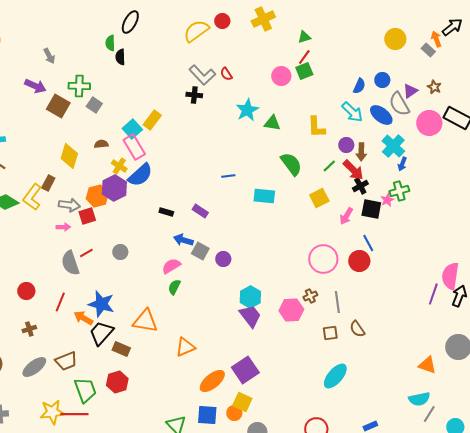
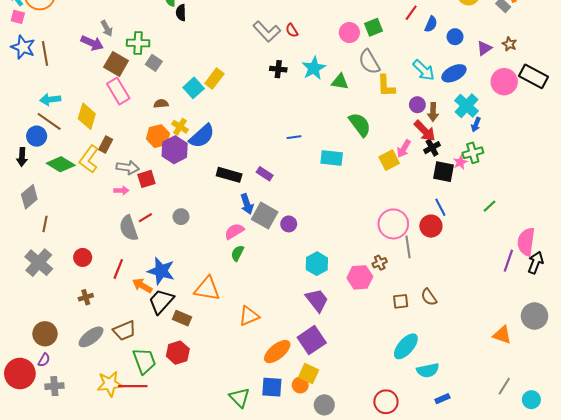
gray arrow: (49, 56) -> (107, 28), moved
red line: (304, 57) -> (411, 13), moved
blue semicircle: (359, 86) -> (431, 24), moved
black cross: (194, 95) -> (278, 69), moved
gray semicircle: (399, 104) -> (369, 62), moved
blue ellipse: (381, 115) -> (454, 73), turned -65
pink rectangle: (134, 147) -> (118, 91), moved
yellow diamond: (69, 156) -> (87, 116), moved
green line: (329, 166) -> (490, 206), moved
orange hexagon: (97, 196) -> (158, 136), moved
black rectangle: (166, 212) -> (229, 175), size x1.6
pink arrow: (346, 216) -> (404, 149), moved
blue arrow: (183, 240) -> (247, 204), turned -126
gray square: (200, 251) -> (265, 216), size x1.4
gray line: (337, 302) -> (408, 247), moved
purple trapezoid: (250, 316) -> (317, 300), moved
cyan semicircle: (419, 399) -> (428, 370), moved

